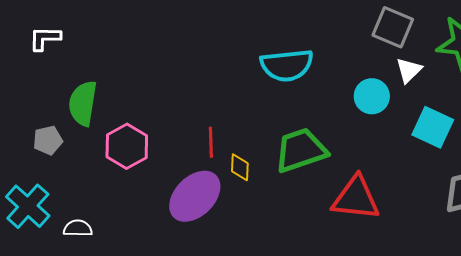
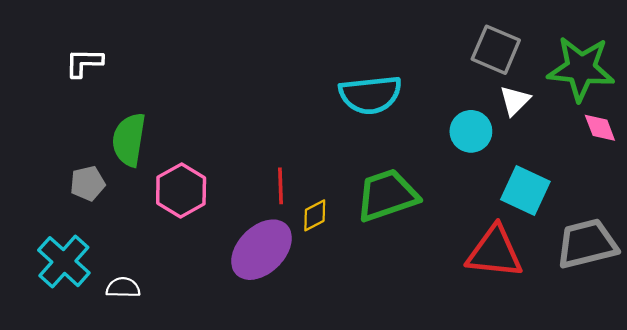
cyan square: (433, 127) -> (525, 191), moved
yellow diamond: (240, 167) -> (315, 215), turned 60
red triangle: (356, 198) -> (495, 252), moved

